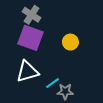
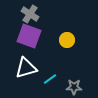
gray star: (65, 91) -> (74, 87), moved

